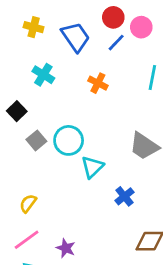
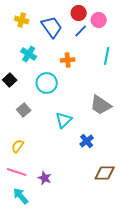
orange cross: (98, 83) -> (68, 60), turned -32
gray square: (36, 140) -> (24, 110), moved
cyan circle: (69, 140) -> (47, 83), moved
pink line: (27, 240) -> (17, 172), turned 54

